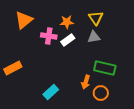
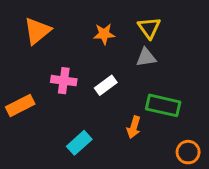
pink cross: (49, 36) -> (64, 81), moved
white rectangle: (68, 40) -> (106, 85), moved
orange circle: (101, 93) -> (188, 152), moved

